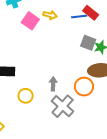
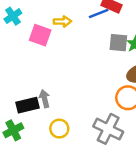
gray arrow: (53, 84) -> (45, 99), moved

